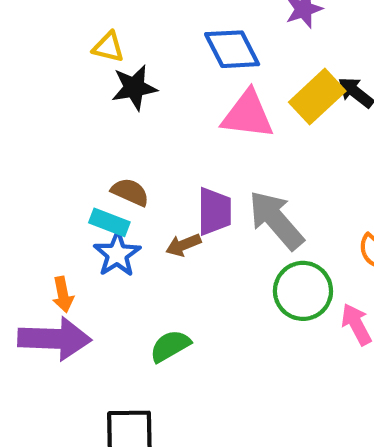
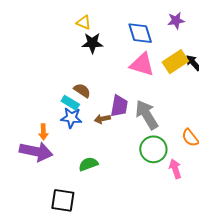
blue star: (117, 254) -> (71, 118), turned 30

